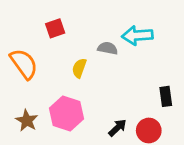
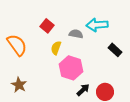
red square: (55, 28) -> (47, 26), moved, turned -32
black rectangle: (166, 96) -> (115, 50), moved, turned -40
pink hexagon: (66, 113) -> (71, 68), moved

